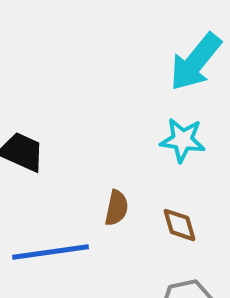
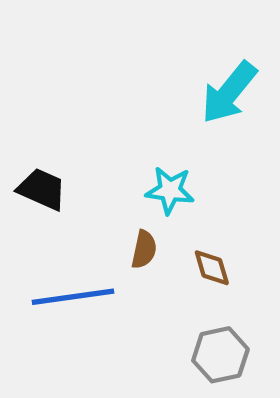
cyan star: (182, 140) -> (170, 190), moved

